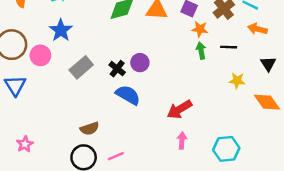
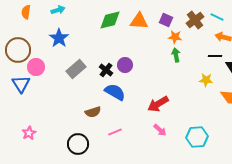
black line: (229, 47) -> (215, 56), moved
pink circle: (40, 55) -> (36, 67), moved
brown semicircle: (90, 129) -> (93, 112), moved
pink arrow: (182, 141) -> (160, 130), turned 128
pink line: (116, 156) -> (115, 132), moved

